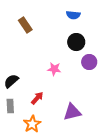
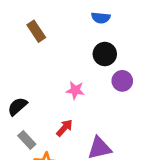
red arrow: (37, 98) -> (64, 128), moved
gray rectangle: (10, 106) -> (27, 140), moved, turned -40

